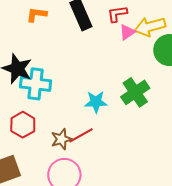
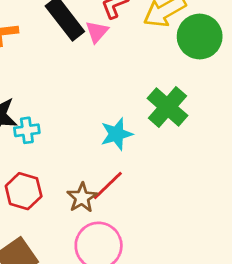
pink triangle: (127, 32) -> (97, 32), moved
cyan cross: (36, 84) -> (27, 130), size x0.6

